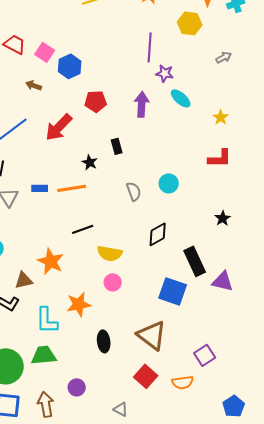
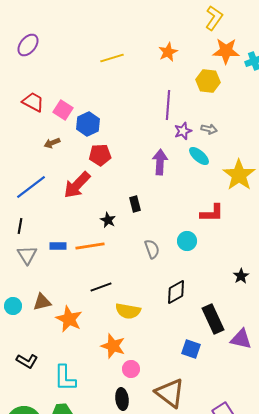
gray arrow: (224, 57) -> (209, 129), moved, turned 42
purple star: (165, 73) -> (183, 131), turned -30
brown arrow: (34, 85) -> (52, 143), turned -42
red pentagon: (96, 101) -> (100, 155), moved
yellow star: (221, 117) -> (239, 175), size x2.0
red L-shape: (220, 158) -> (212, 213), moved
brown triangle: (24, 280) -> (42, 302), moved
pink circle: (113, 282) -> (131, 369), moved
blue square: (173, 291) -> (191, 349), size x0.7
orange star: (79, 304) -> (113, 346), moved, turned 30

